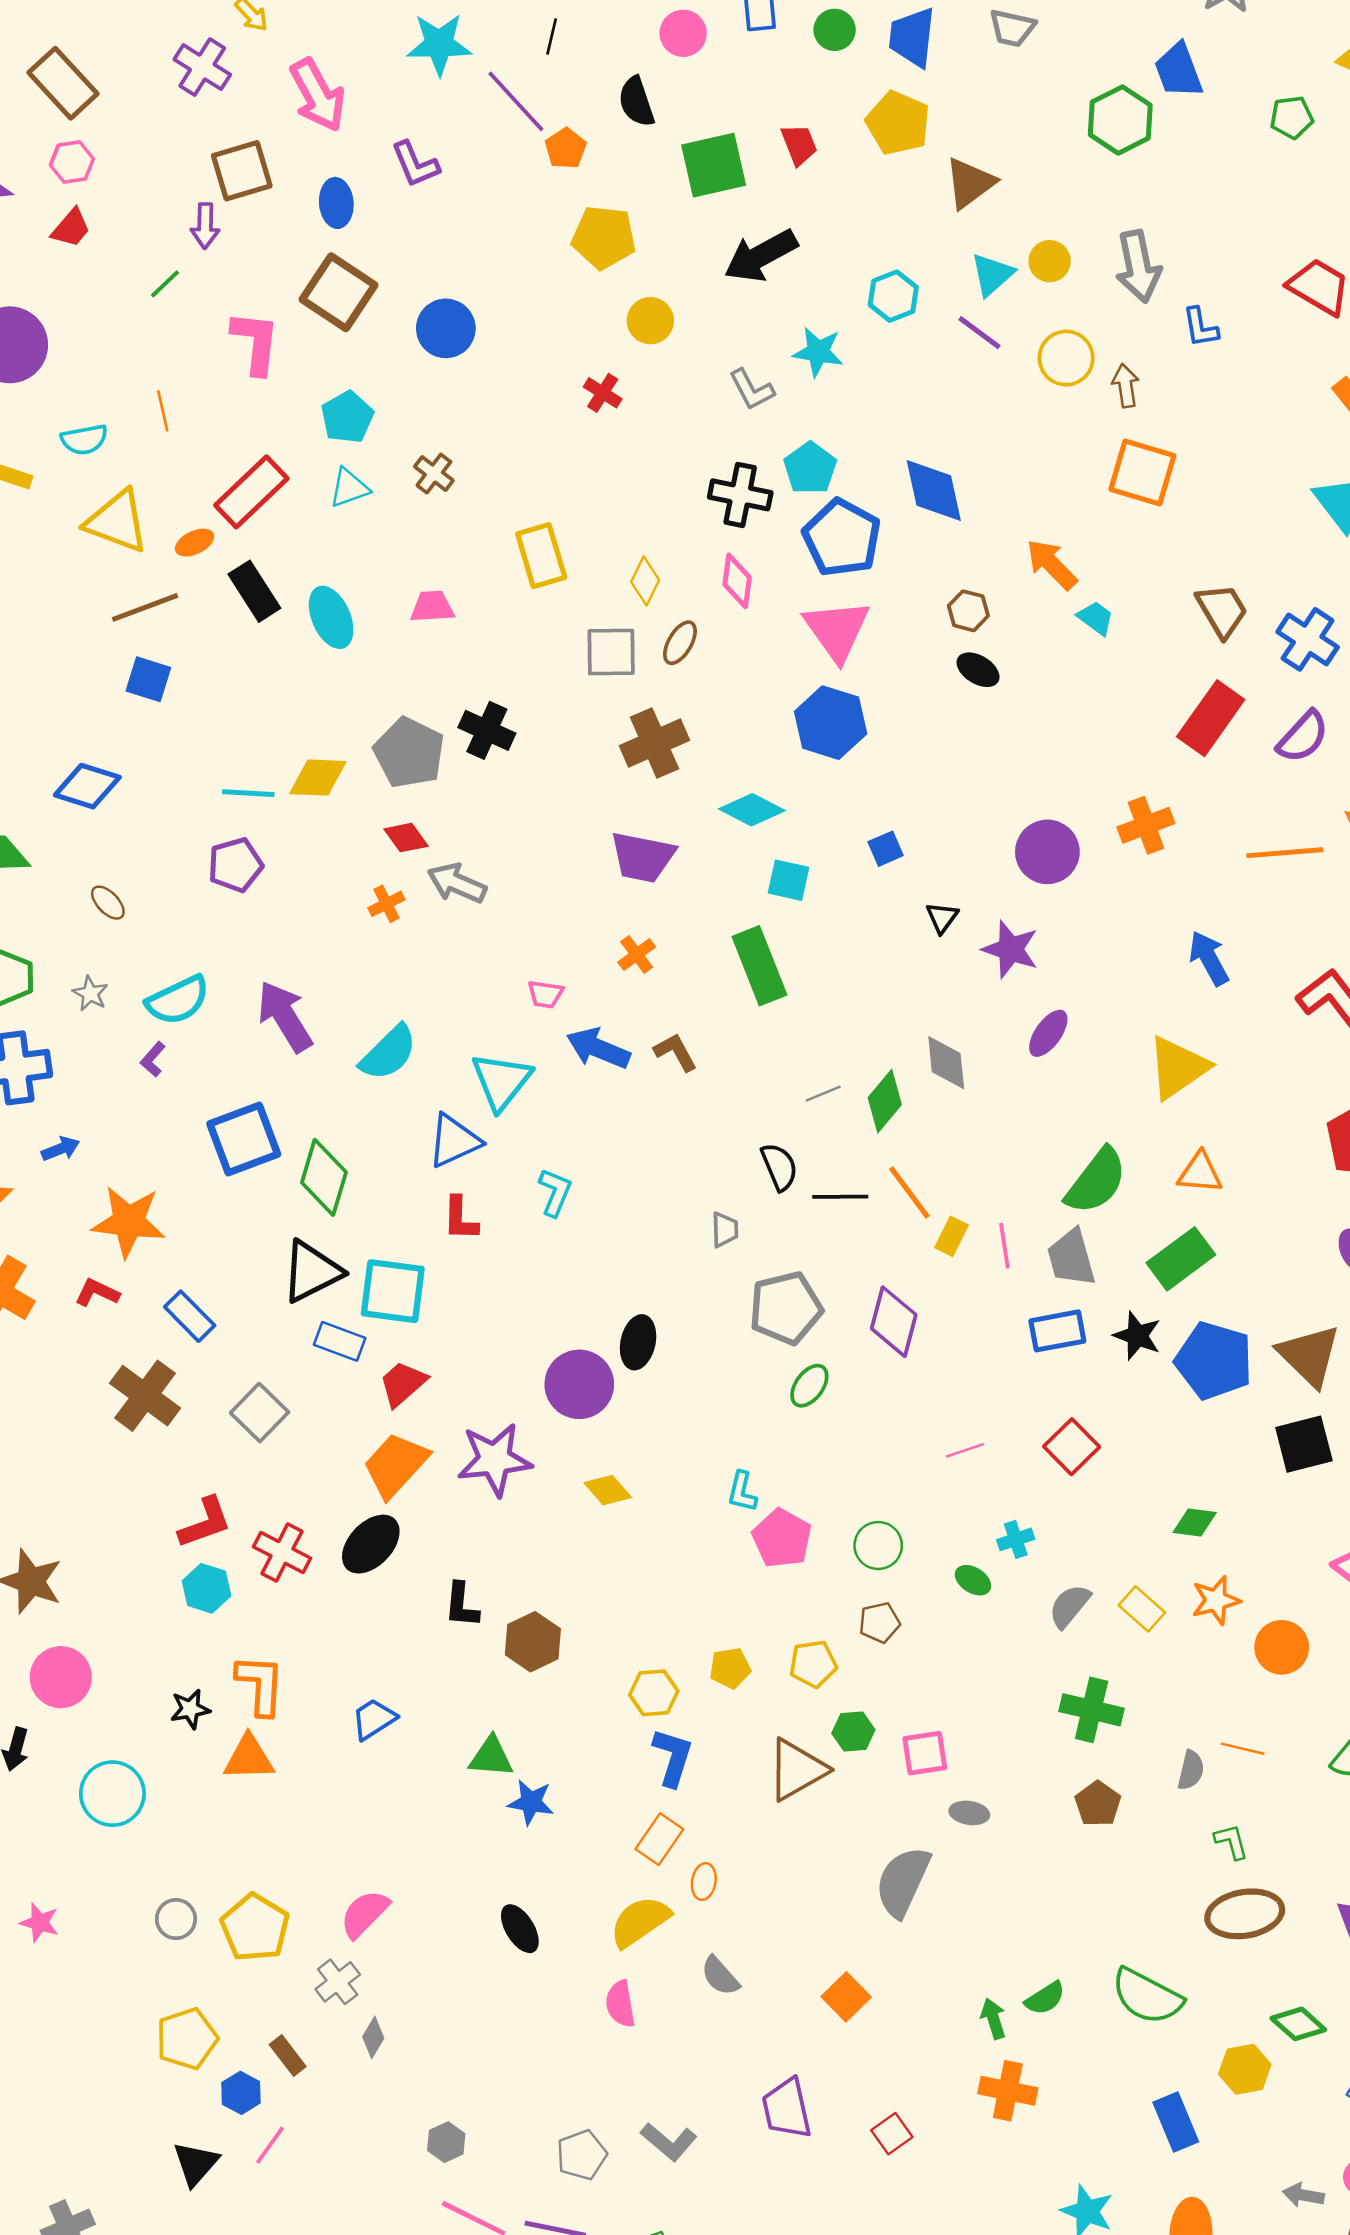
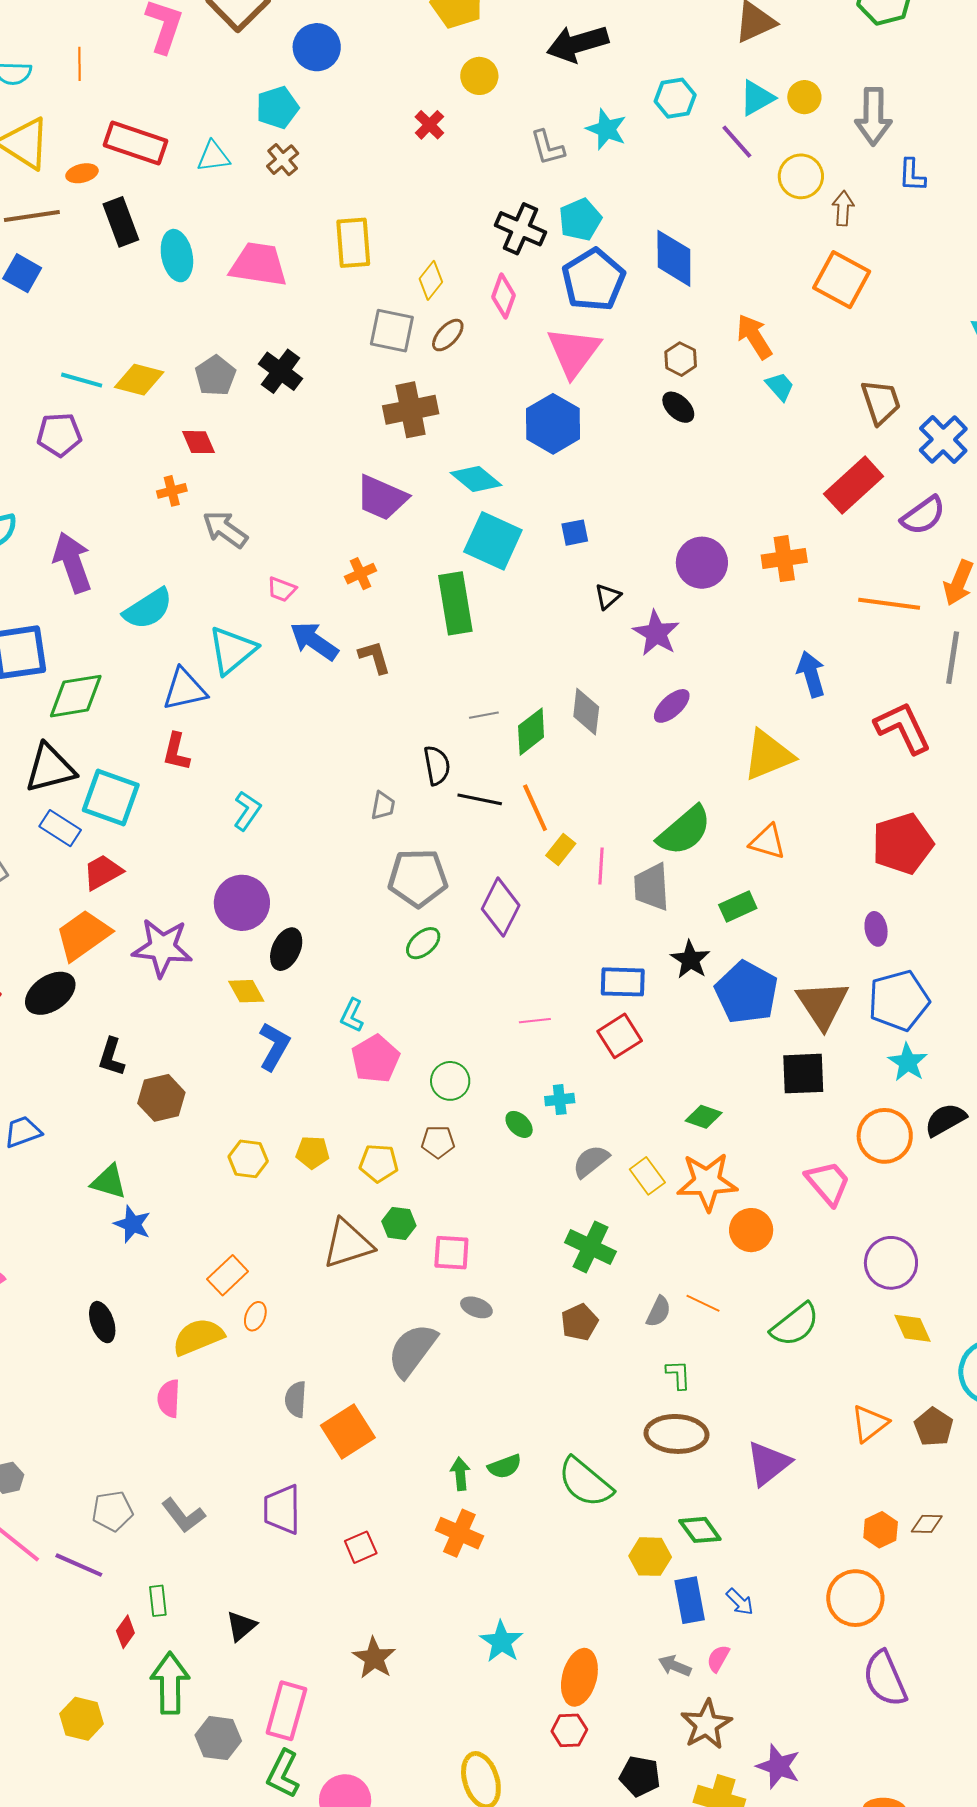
cyan pentagon: (347, 417) -> (277, 108), moved
red rectangle: (251, 492) -> (135, 143), turned 50
pink trapezoid: (432, 607) -> (258, 264), size x1.6
gray pentagon: (409, 753) -> (215, 376), size x0.7
cyan square: (789, 880) -> (493, 541), size x1.6
gray arrow: (457, 883) -> (225, 529), moved
green diamond: (324, 1177) -> (76, 696), turned 52
cyan L-shape: (555, 1192) -> (247, 811), moved
green rectangle: (1181, 1259) -> (738, 906), size x0.7
blue rectangle: (1057, 1331) -> (623, 982), moved
black ellipse: (638, 1342) -> (286, 949), moved
orange star: (1216, 1600) -> (707, 1182), size x1.5
blue L-shape: (673, 1757) -> (274, 1046), moved
gray semicircle: (720, 1976) -> (296, 1399), moved, turned 33
orange square: (846, 1997) -> (348, 1431), size x1.4
blue rectangle: (1176, 2122) -> (690, 1600), moved

